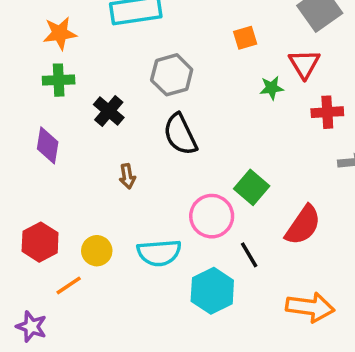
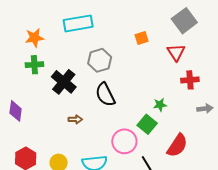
green star: (272, 88) -> (160, 105), moved
black cross: (109, 111) -> (64, 82), size x1.4
purple diamond: (48, 145) -> (16, 111), moved
brown arrow: (127, 176) -> (75, 119), turned -80

